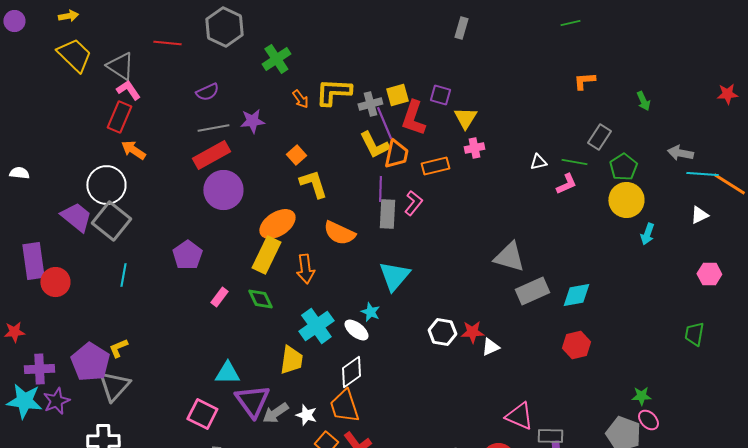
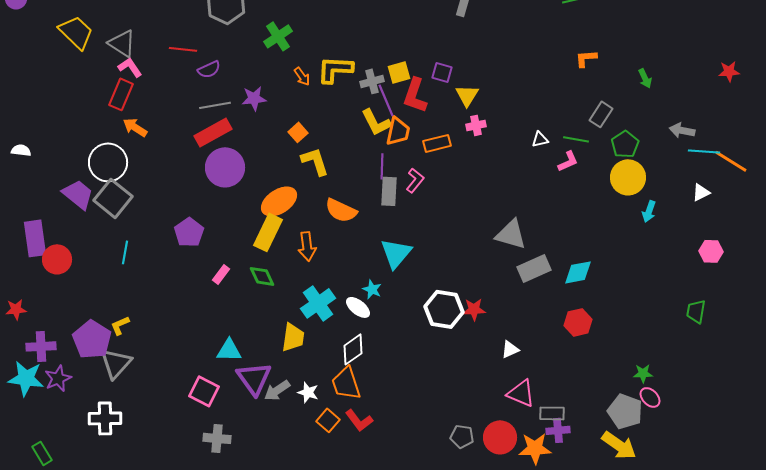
red line: (167, 43) -> (183, 49), moved
white hexagon: (442, 332) -> (444, 309), size x1.4
white triangle: (490, 347) -> (510, 349), moved

